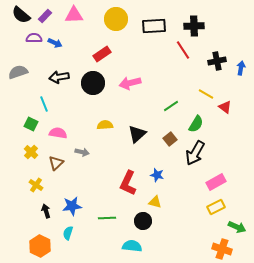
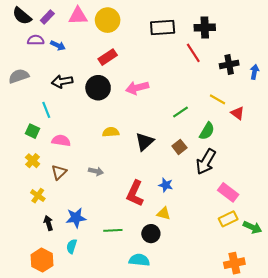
yellow circle: (116, 19) -> (108, 20), moved
gray arrow: (82, 152) -> (96, 171), moved
pink rectangle: (216, 182) -> (228, 192), turned 66
green arrow: (237, 227) -> (252, 227), moved
orange cross: (222, 249) -> (234, 263), turned -30

